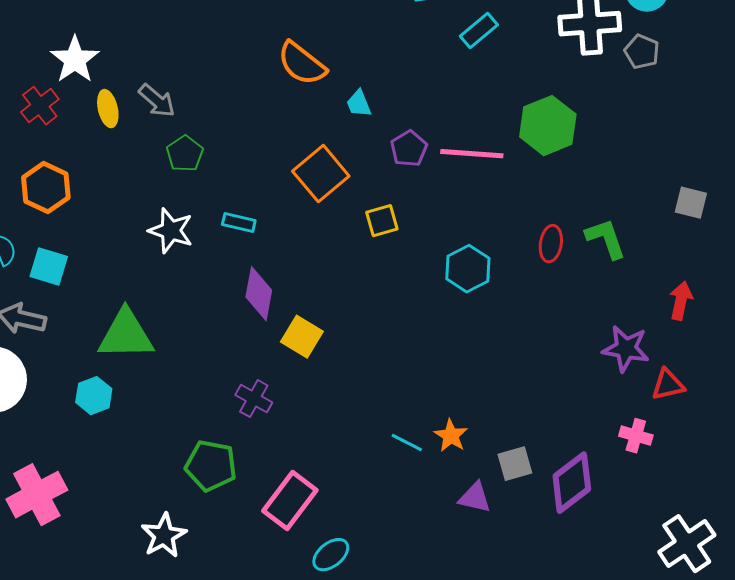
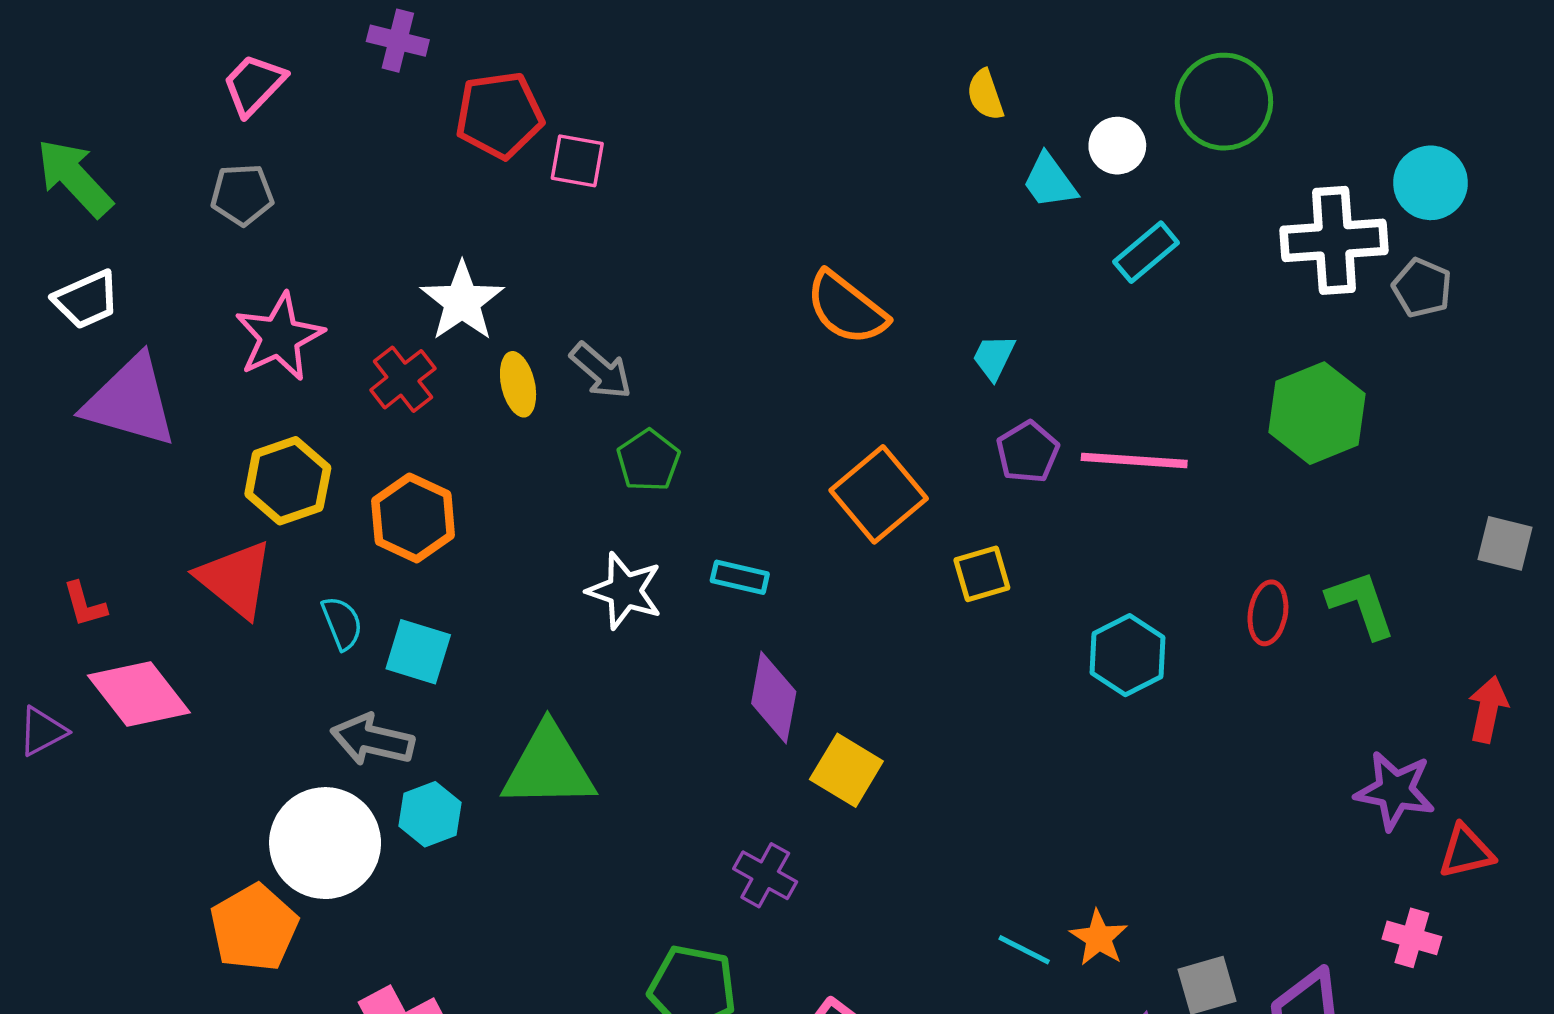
cyan trapezoid: (359, 104) -> (994, 357), moved, turned 48
green hexagon: (548, 126) -> (1317, 413), moved
cyan hexagon: (94, 396) -> (430, 814), moved

